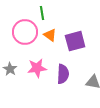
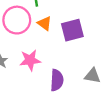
purple semicircle: (63, 74) -> (57, 80), moved

